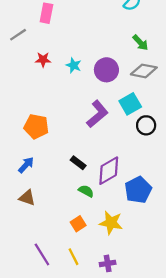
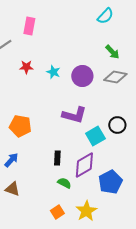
cyan square: (130, 104) -> (95, 136), moved
purple L-shape: (97, 114) -> (74, 115), turned 55
black rectangle: (78, 163) -> (57, 158), turned 56
yellow star: (111, 223) -> (86, 211), turned 30

